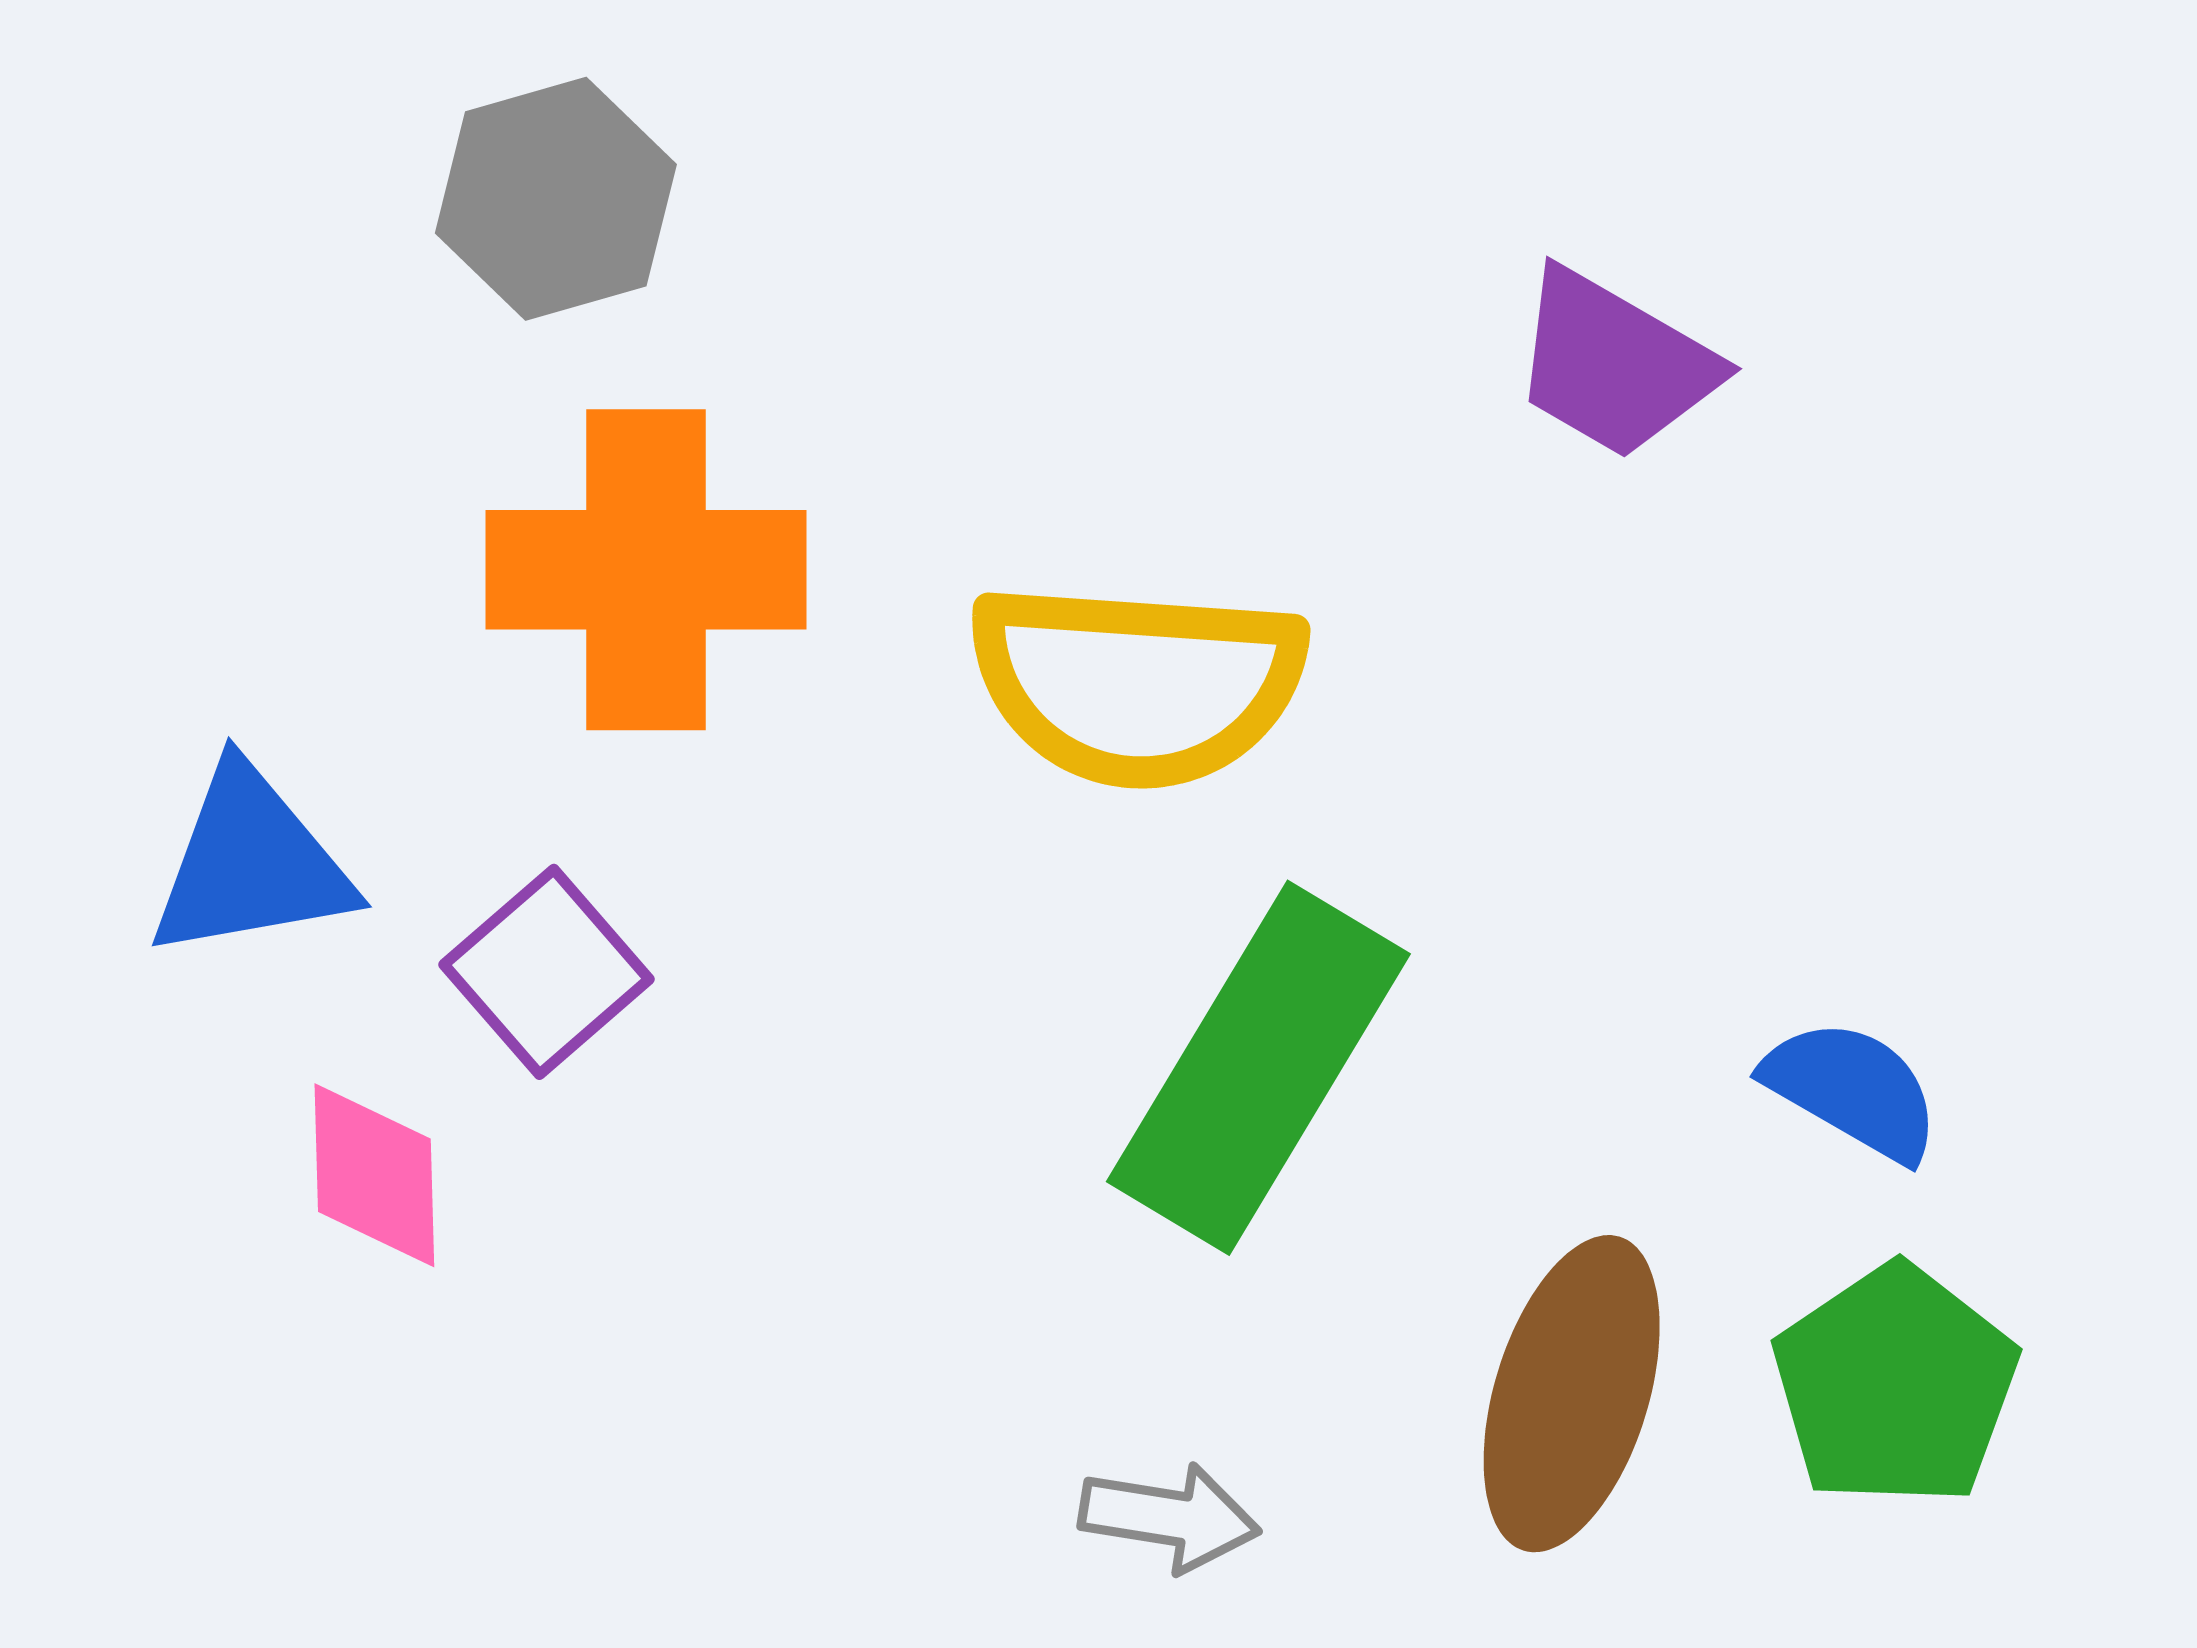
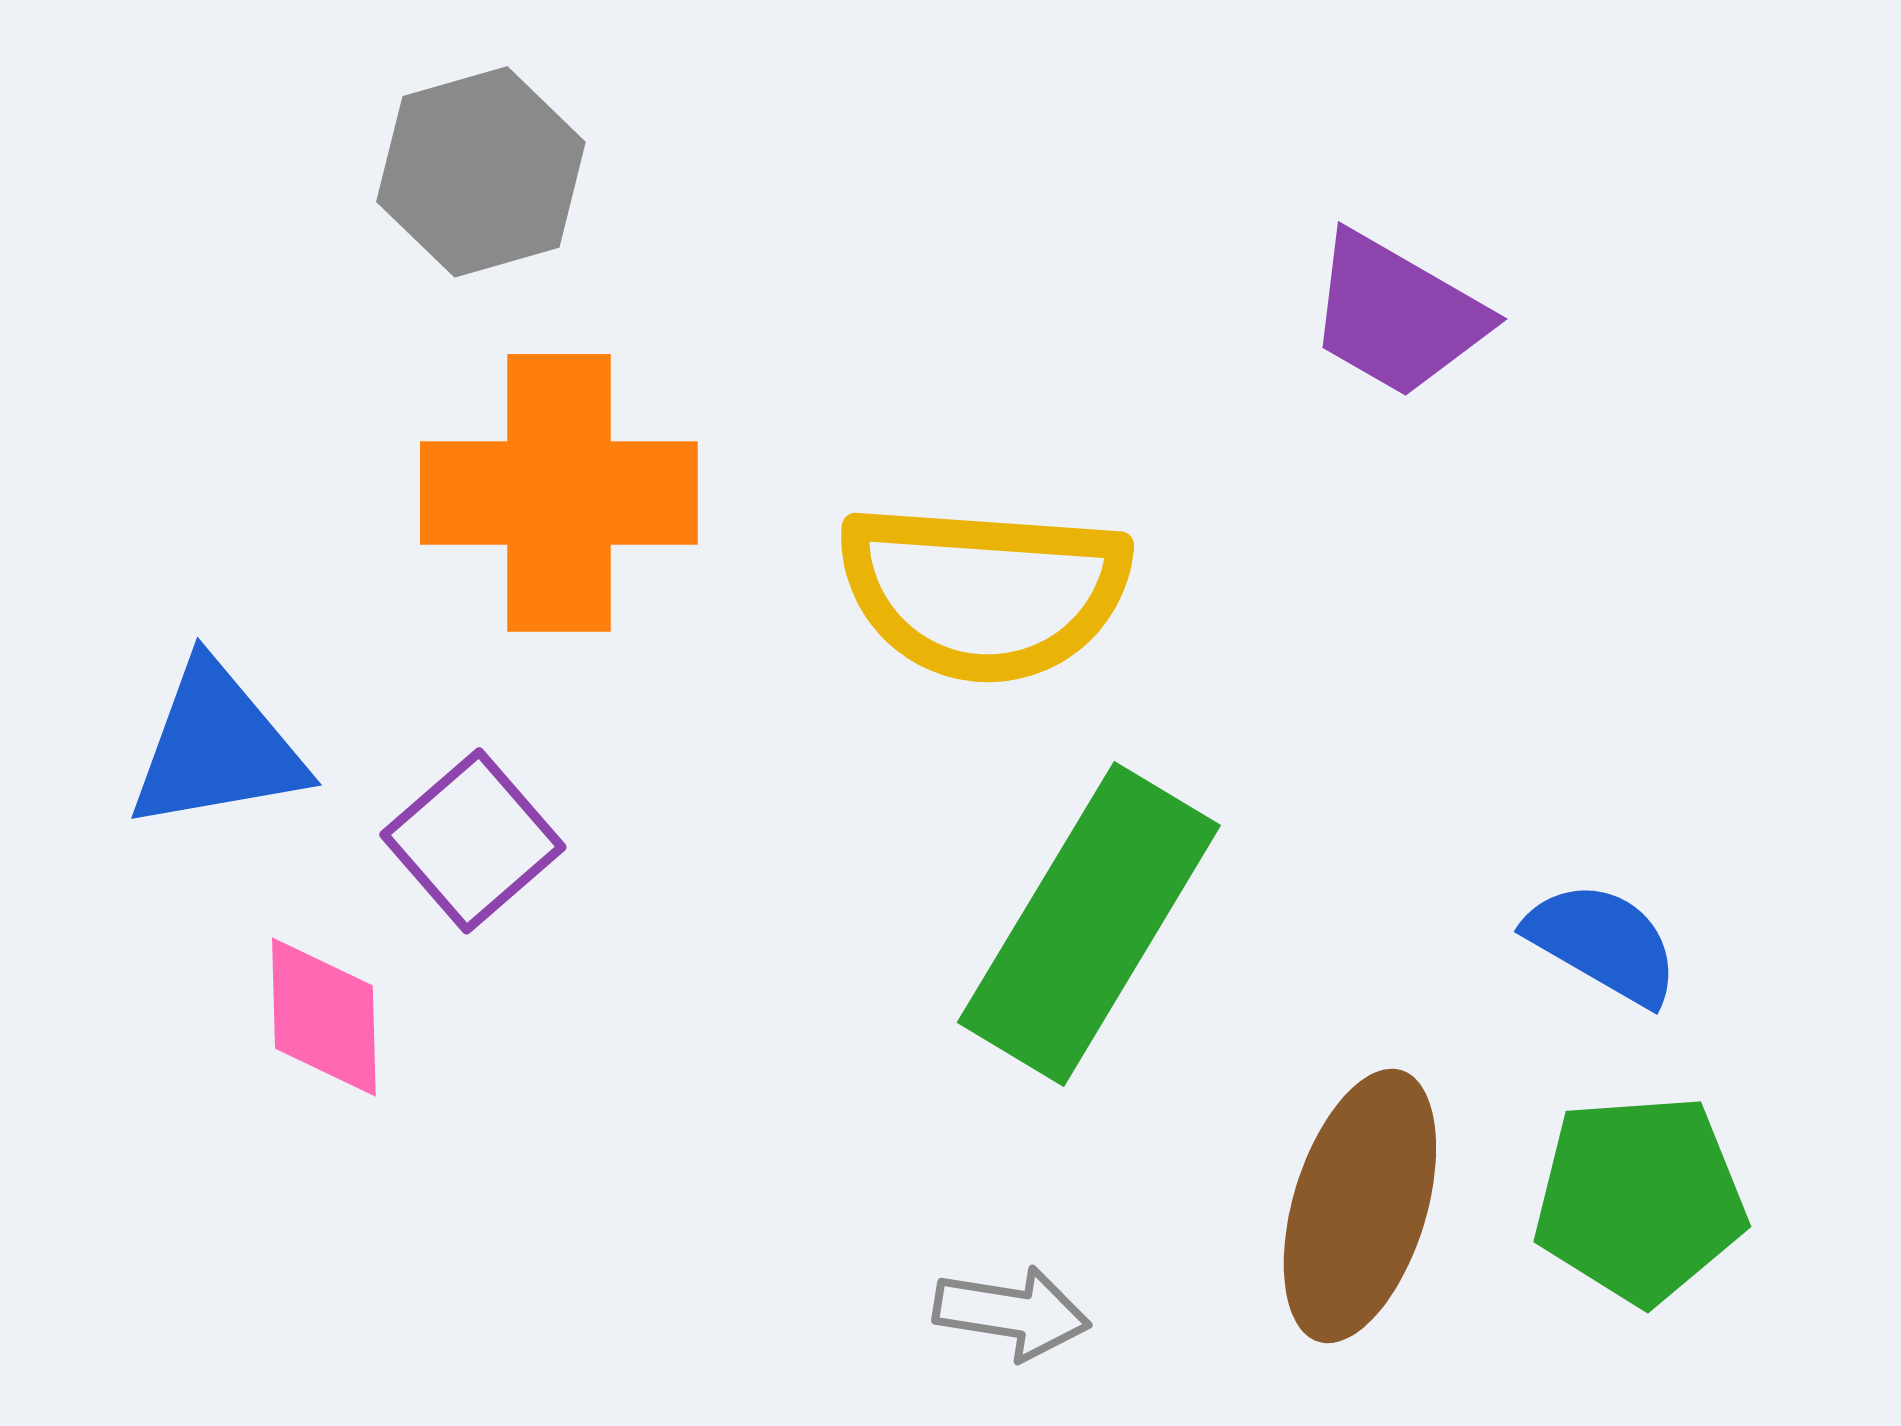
green pentagon: (1895, 1386) -> (1640, 1199), turned 30

